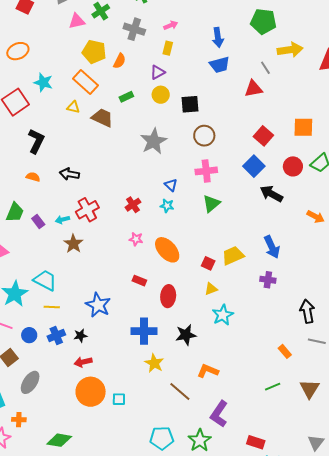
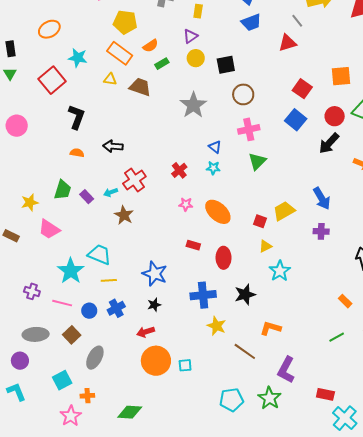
orange semicircle: (119, 61) -> (151, 46), moved, turned 35
black arrow: (271, 194) -> (329, 143), moved, turned -70
black star: (80, 336) -> (154, 305), moved

